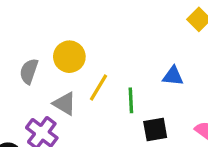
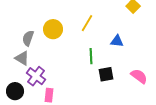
yellow line: (99, 87) -> (87, 23), moved
gray triangle: (65, 104) -> (22, 58), moved

